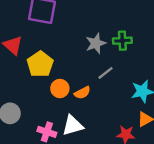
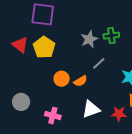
yellow pentagon: (40, 64) -> (44, 47), moved
white triangle: (73, 125) -> (91, 109), moved

